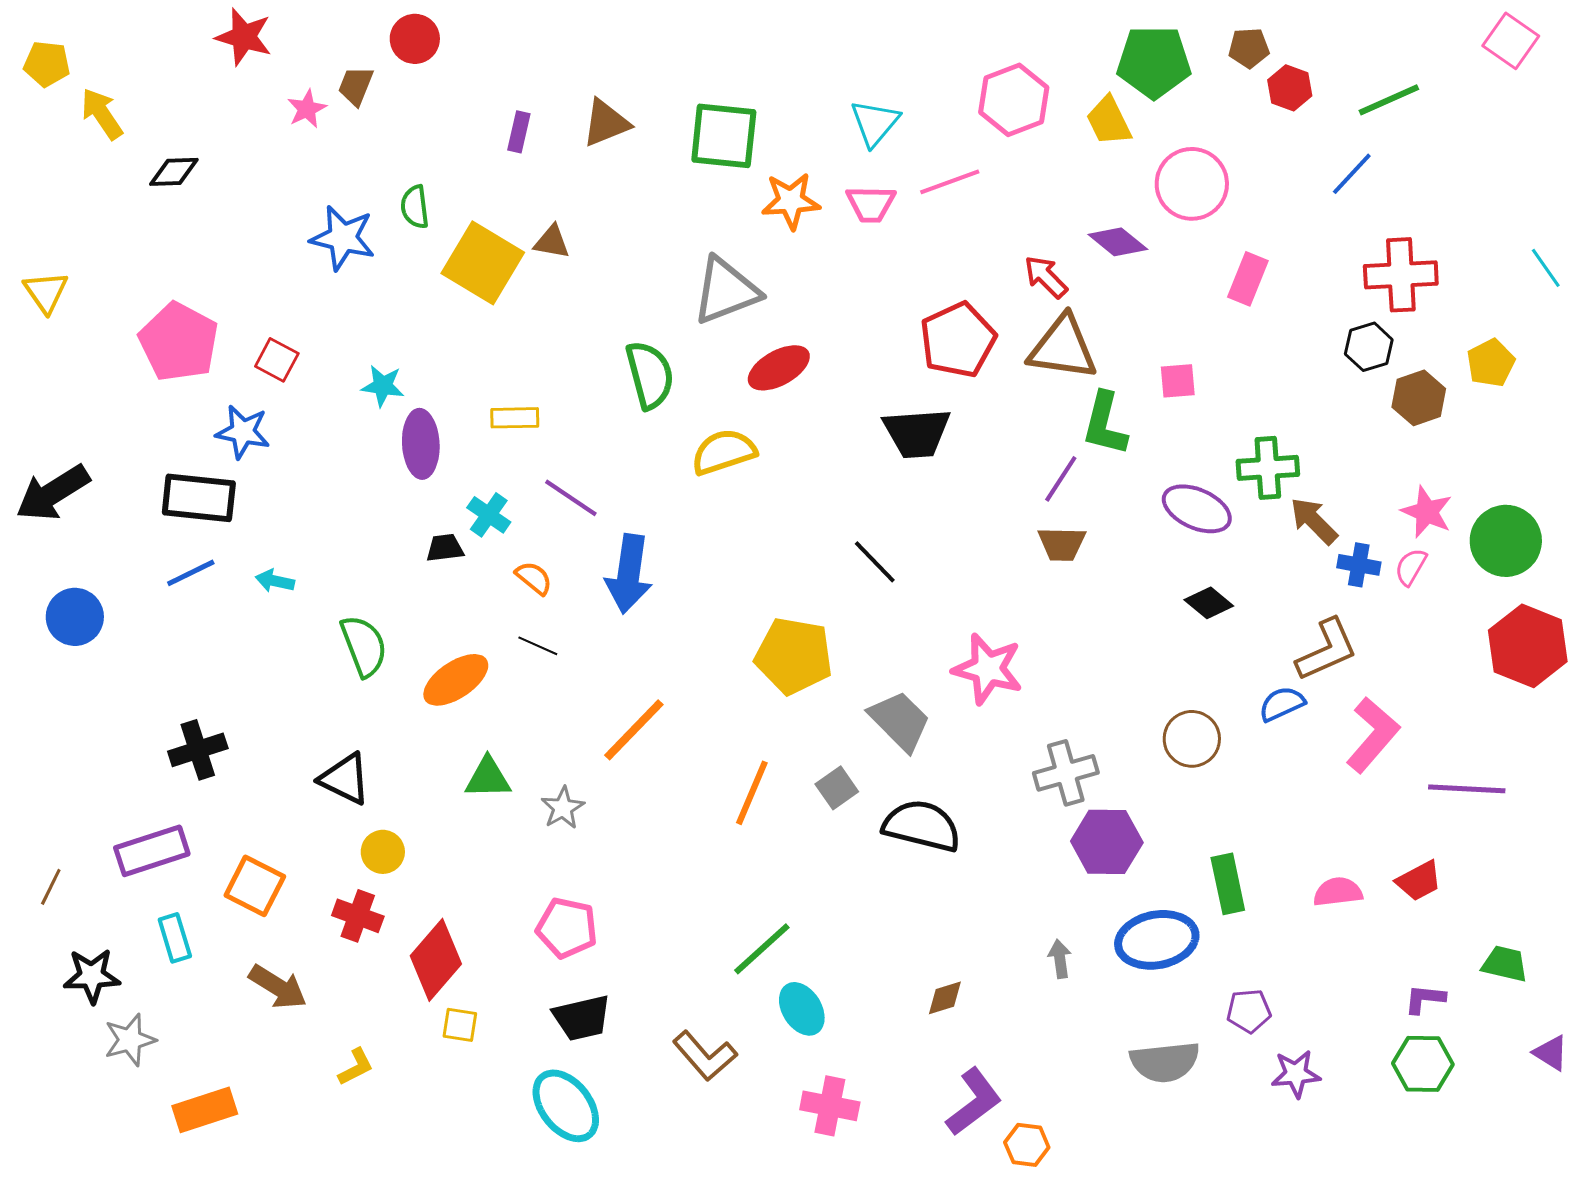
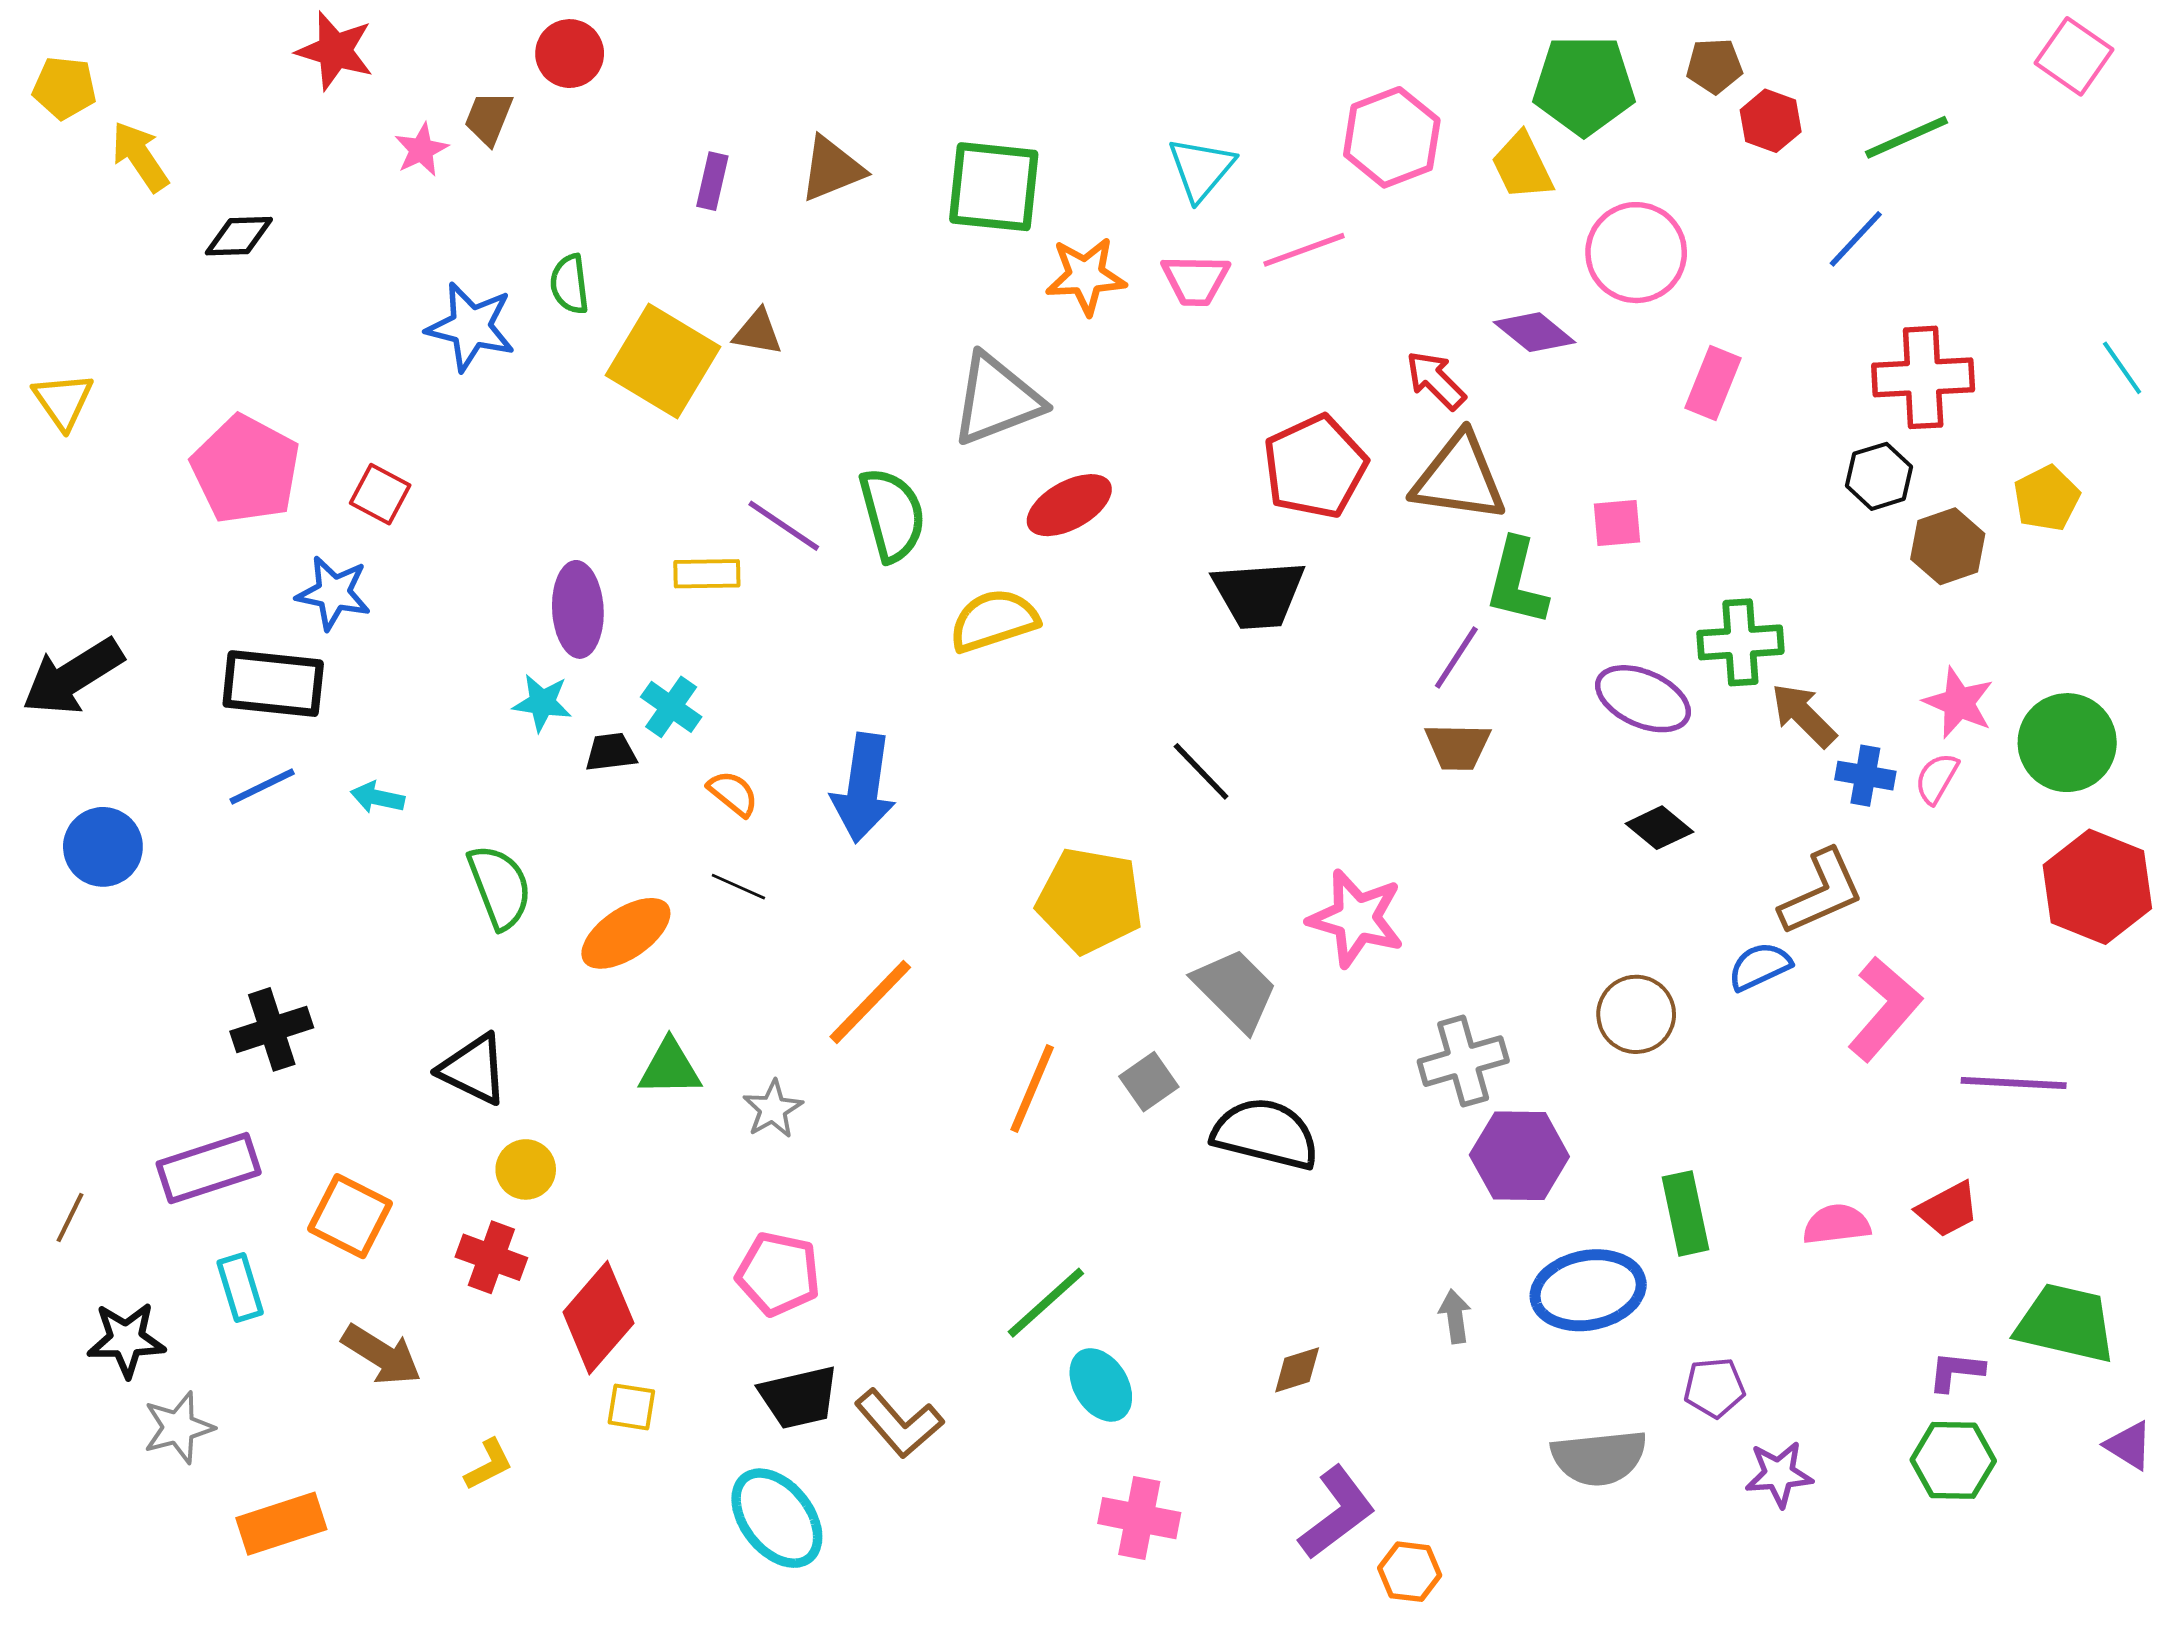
cyan star: (383, 386) -> (542, 703), moved
purple line: (571, 498) -> (784, 526), moved
green trapezoid: (1505, 964) -> (2066, 1323), size x1.6
brown L-shape: (705, 1056) -> (899, 1423), moved

